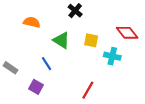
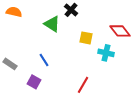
orange semicircle: (32, 22) -> (14, 12), moved
green triangle: (61, 40) -> (52, 24), moved

